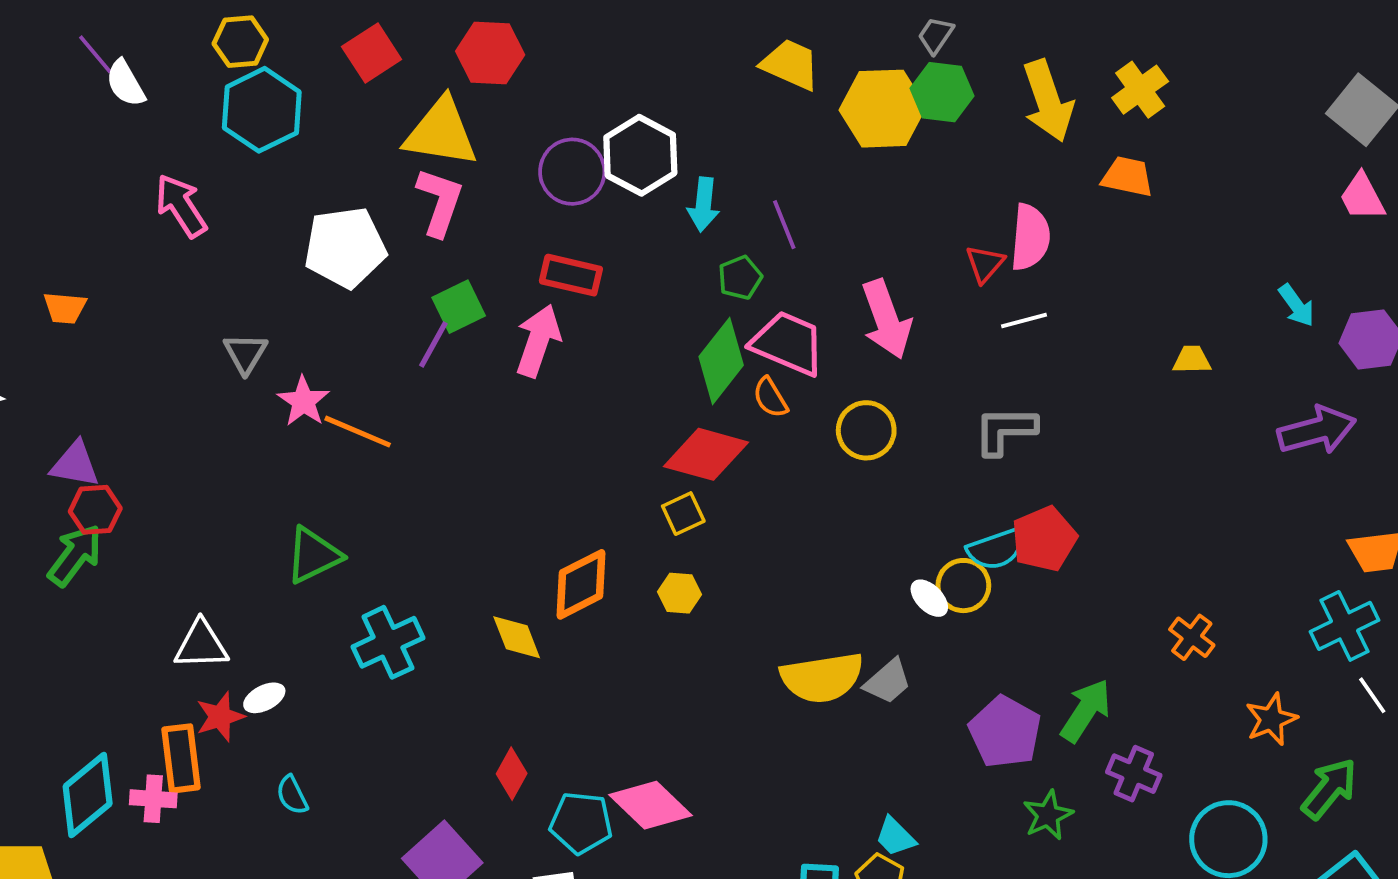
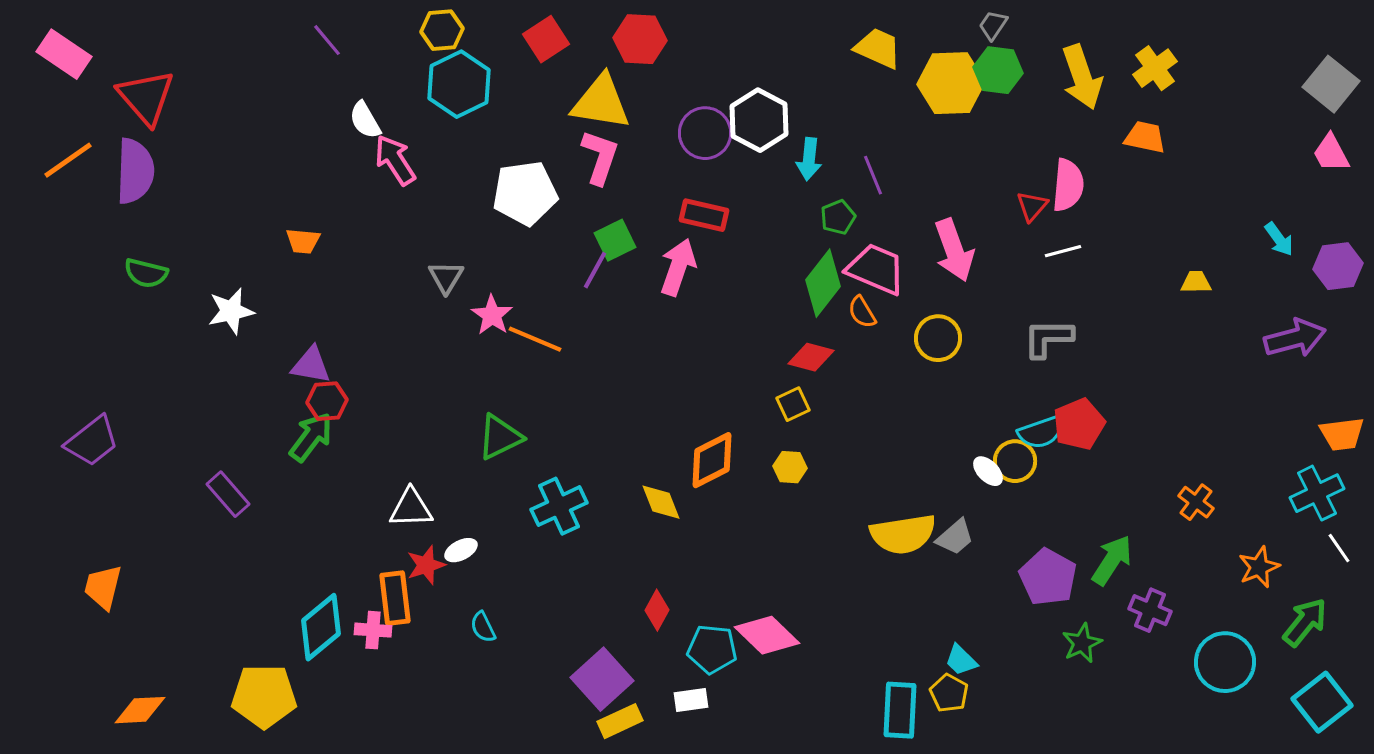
white semicircle: (125, 83) -> (365, 120), moved
red diamond: (706, 454) -> (811, 357), size x0.7

